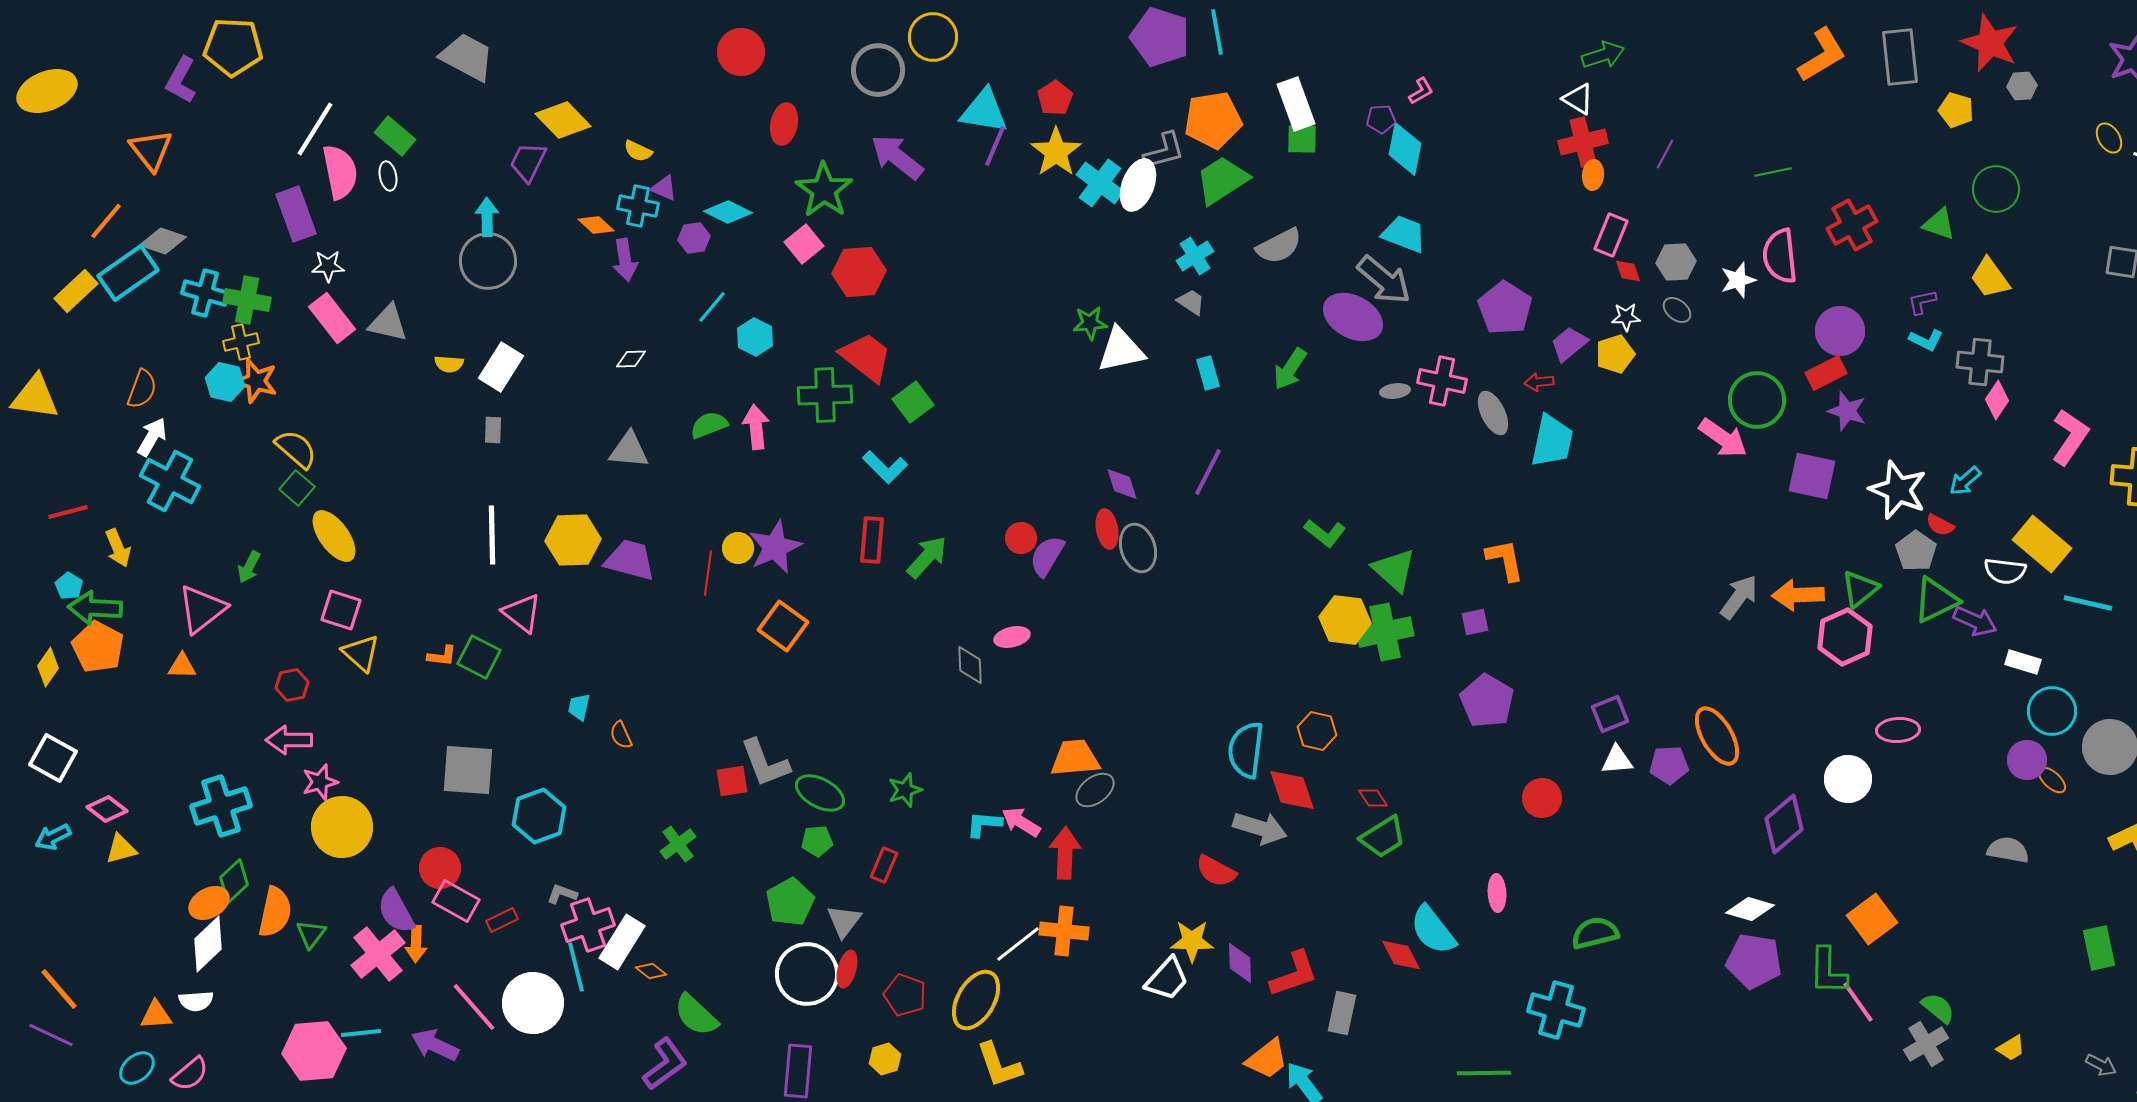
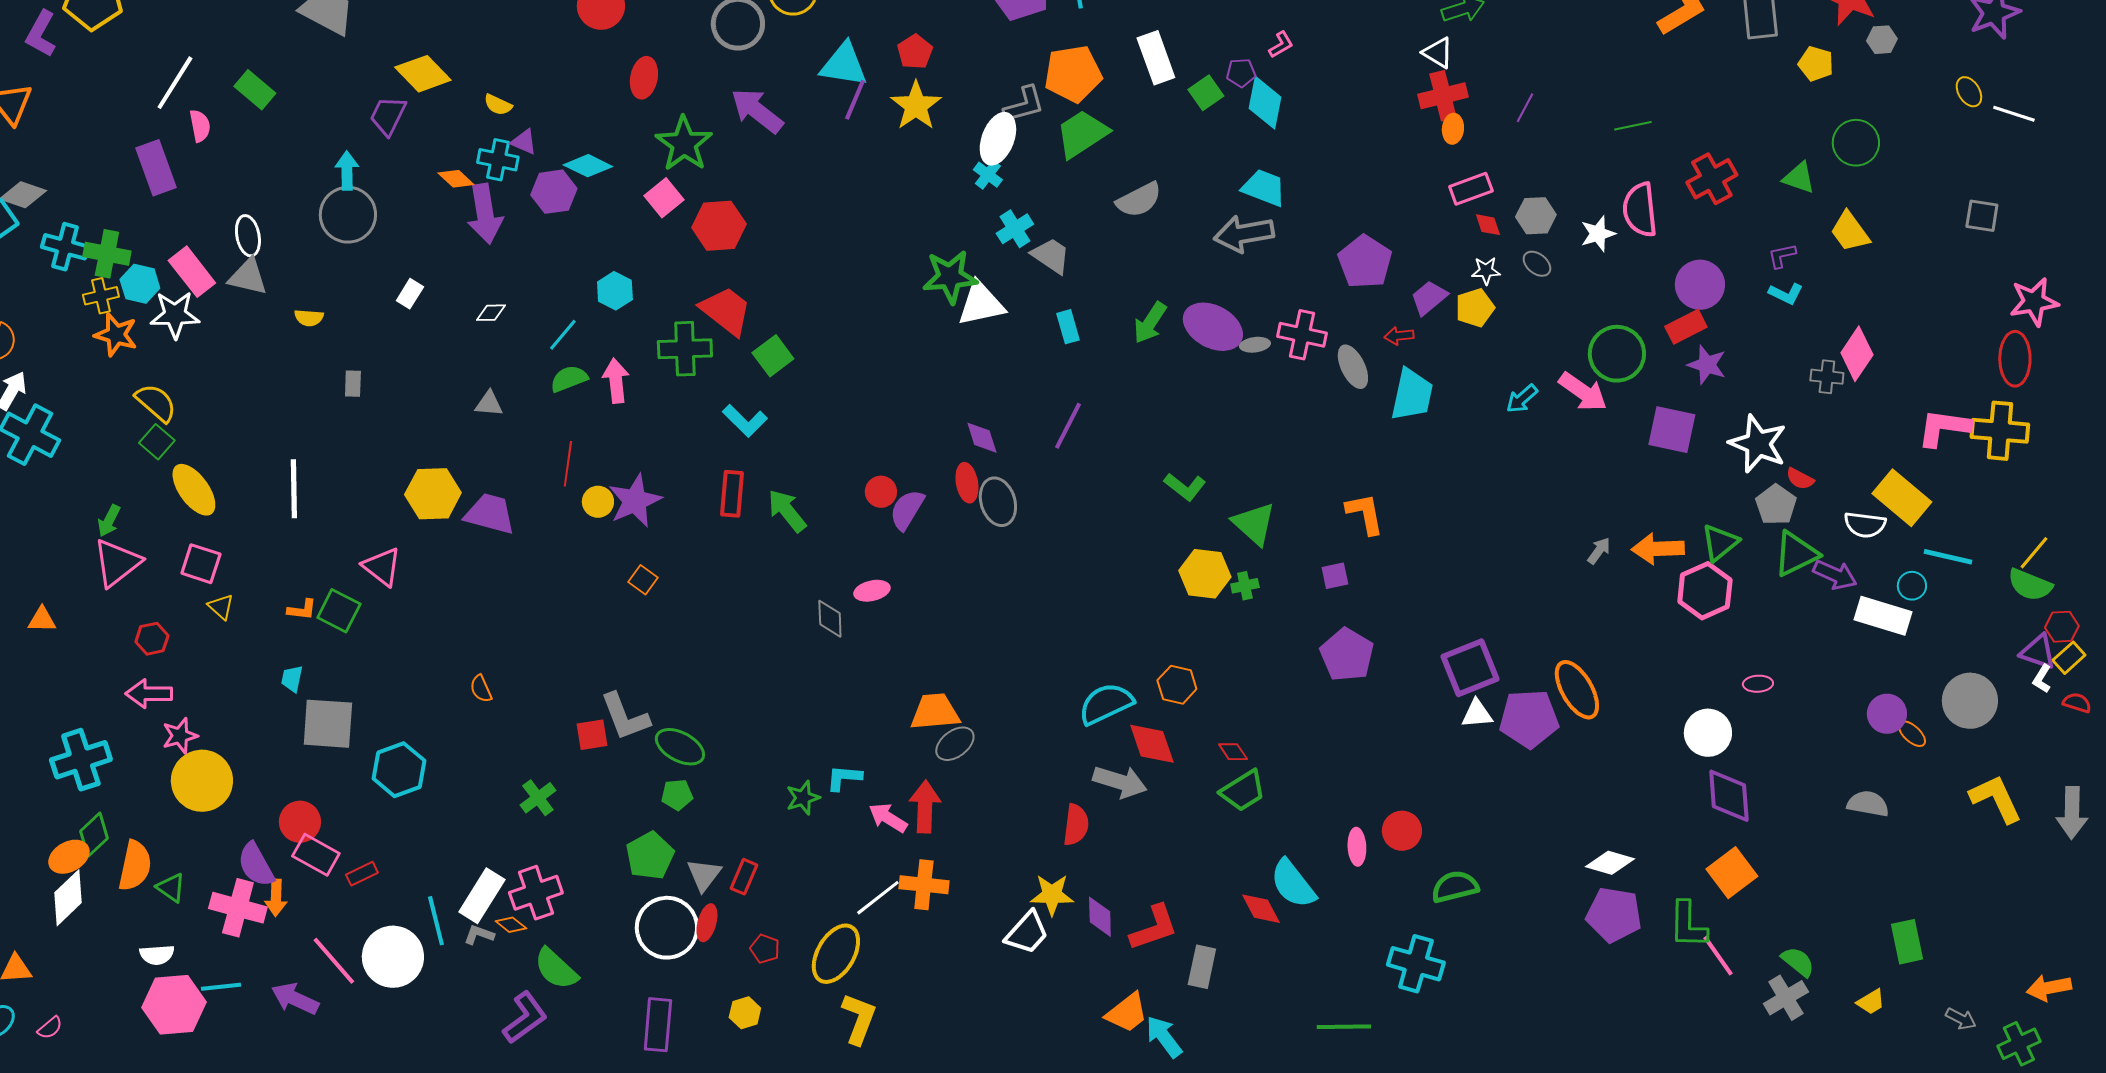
green square: (1302, 139) -> (1206, 93), moved, turned -36
pink semicircle: (340, 172) -> (200, 126), size x0.6
white ellipse: (388, 176) -> (248, 236), moved, size x1.4
cyan cross: (1100, 183) -> (988, 175), moved, size x0.6
pink rectangle: (1611, 235) -> (1471, 189), turned 48
purple hexagon: (694, 238) -> (554, 192), size x1.4
cyan cross: (1195, 256) -> (1015, 229), moved
purple arrow: (625, 260) -> (485, 214), size x1.4
white star: (328, 266) -> (175, 315), moved, size x1.5
gray arrow: (1384, 280) -> (1244, 234), turned 130
gray trapezoid: (1191, 302) -> (1051, 256), size x1.4
cyan line: (712, 307) -> (563, 335), moved
purple ellipse: (1353, 317) -> (1213, 327), moved
green star: (1090, 323) -> (950, 277), size x1.6
gray cross: (1980, 362) -> (1827, 377), moved, size x0.7
white rectangle: (501, 367) -> (410, 294), moved, size x0.6
cyan hexagon: (225, 382) -> (140, 284), moved
pink diamond: (1997, 400) -> (1857, 354), size x1.4
pink L-shape: (2070, 437) -> (1944, 428), moved, turned -116
gray triangle: (629, 450) -> (489, 404), size x0.7
cyan arrow: (1965, 481) -> (1522, 399), moved
white line: (492, 535) -> (294, 489), moved
green arrow: (927, 557) -> (787, 511), turned -81
red line: (708, 573) -> (568, 464), moved
gray arrow: (1739, 597) -> (1599, 551), size x0.6
pink triangle: (202, 609) -> (117, 563), moved
orange square: (783, 626) -> (643, 580), size x0.6
green cross: (1385, 632) -> (1245, 586), size x0.5
yellow triangle: (361, 653) -> (221, 607), size x0.7
white rectangle: (2023, 662) -> (1883, 616), size x1.6
cyan trapezoid: (579, 707) -> (292, 679), moved
cyan circle: (2052, 711) -> (1912, 586), moved, size x0.6
purple square: (1610, 714) -> (1470, 668), size x1.5
pink ellipse: (1898, 730) -> (1758, 684), size x0.7
cyan semicircle: (1246, 750) -> (1106, 704), turned 58
purple pentagon: (1669, 765) -> (1529, 719), size x1.5
green star: (905, 790) -> (803, 798), moved
red circle: (1542, 798) -> (1402, 831), moved
pink arrow: (1021, 822) -> (888, 818), moved
purple diamond: (1784, 824) -> (1729, 796), moved, turned -54
red rectangle: (884, 865) -> (744, 877), moved
red semicircle: (1216, 871) -> (1076, 825), turned -111
gray L-shape: (562, 894) -> (479, 935), moved
pink cross: (588, 925) -> (536, 893), moved
green triangle: (311, 934) -> (171, 888), turned -32
green rectangle: (2099, 948) -> (1907, 942), moved
pink cross: (378, 954) -> (238, 908), turned -36
red pentagon: (905, 995) -> (765, 949), size x0.7
white semicircle: (196, 1001) -> (157, 955), moved
yellow L-shape: (999, 1065) -> (859, 1019), turned -140
pink semicircle: (190, 1074) -> (50, 1028), size x0.7

